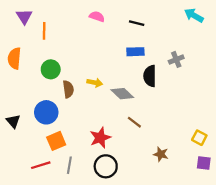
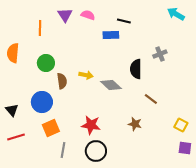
purple triangle: (24, 17) -> (65, 15), moved
blue rectangle: (135, 52) -> (111, 35), moved
brown line: (134, 122) -> (151, 99), moved
red star: (100, 138) -> (91, 125), turned 30
brown star: (161, 154) -> (135, 124), moved
red line: (41, 165) -> (16, 137), moved

